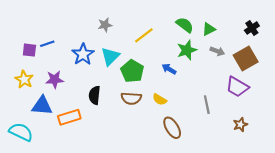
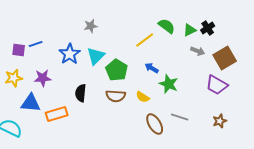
black cross: (252, 28) -> (208, 28), moved
yellow line: (144, 35) -> (145, 40), moved
green star: (187, 50) -> (169, 84), moved, turned -30
yellow star: (24, 79) -> (14, 78), turned 30
gray line: (207, 105) -> (180, 117), moved, turned -60

